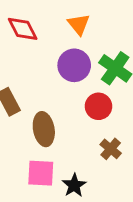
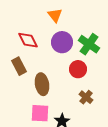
orange triangle: (79, 24) -> (55, 15), moved
red diamond: (23, 29) -> (28, 40), moved

